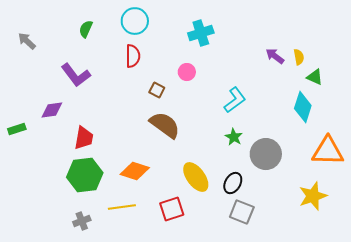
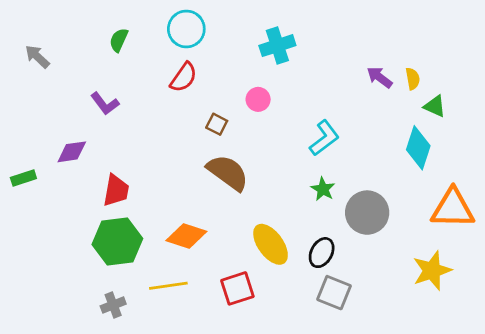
red semicircle: (133, 56) -> (184, 77), turned 35
purple L-shape: (76, 75) -> (105, 104), size x0.7

